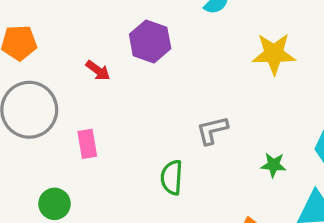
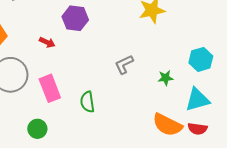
pink rectangle: (87, 144) -> (50, 88), size x1.5
green semicircle: (172, 177) -> (87, 102), moved

